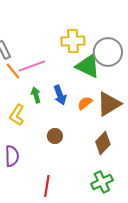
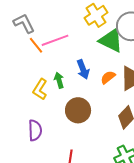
yellow cross: (73, 41) -> (96, 15), turned -30
green arrow: (36, 95) -> (59, 80), moved
brown circle: (55, 136) -> (78, 110), size x1.6

